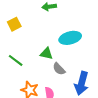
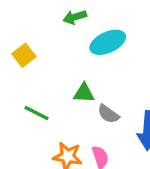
cyan ellipse: (70, 38) -> (108, 42), moved

